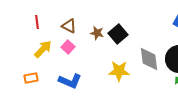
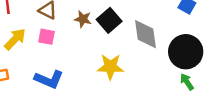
pink square: (68, 47) -> (46, 37), turned -32
gray diamond: (149, 59) -> (146, 34), moved

